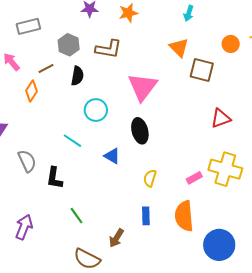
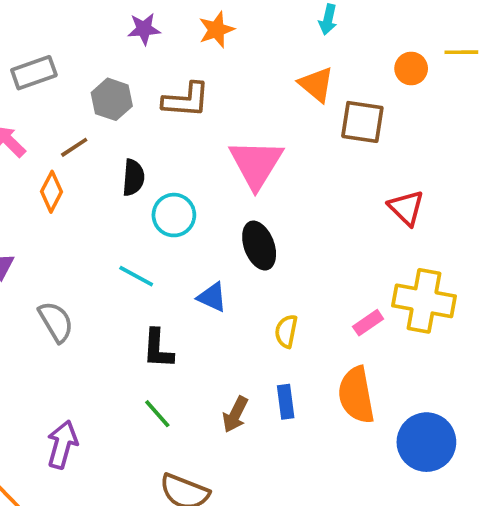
black semicircle: (77, 76) -> (133, 178), moved
red triangle: (221, 118) -> (406, 208), turned -50
black L-shape: (54, 178) -> (158, 349), moved
brown arrow: (116, 238) -> (235, 414), moved

